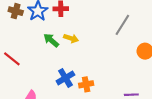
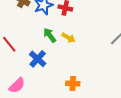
blue cross: (65, 78) -> (38, 59), moved, turned -30

